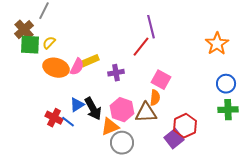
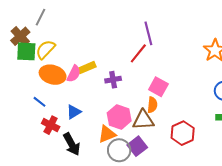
yellow semicircle: (49, 43) -> (45, 49), size x1.5
black arrow: (93, 109) -> (72, 144), moved
blue line: (68, 122) -> (39, 102), moved
purple square: (174, 139) -> (137, 146), moved

